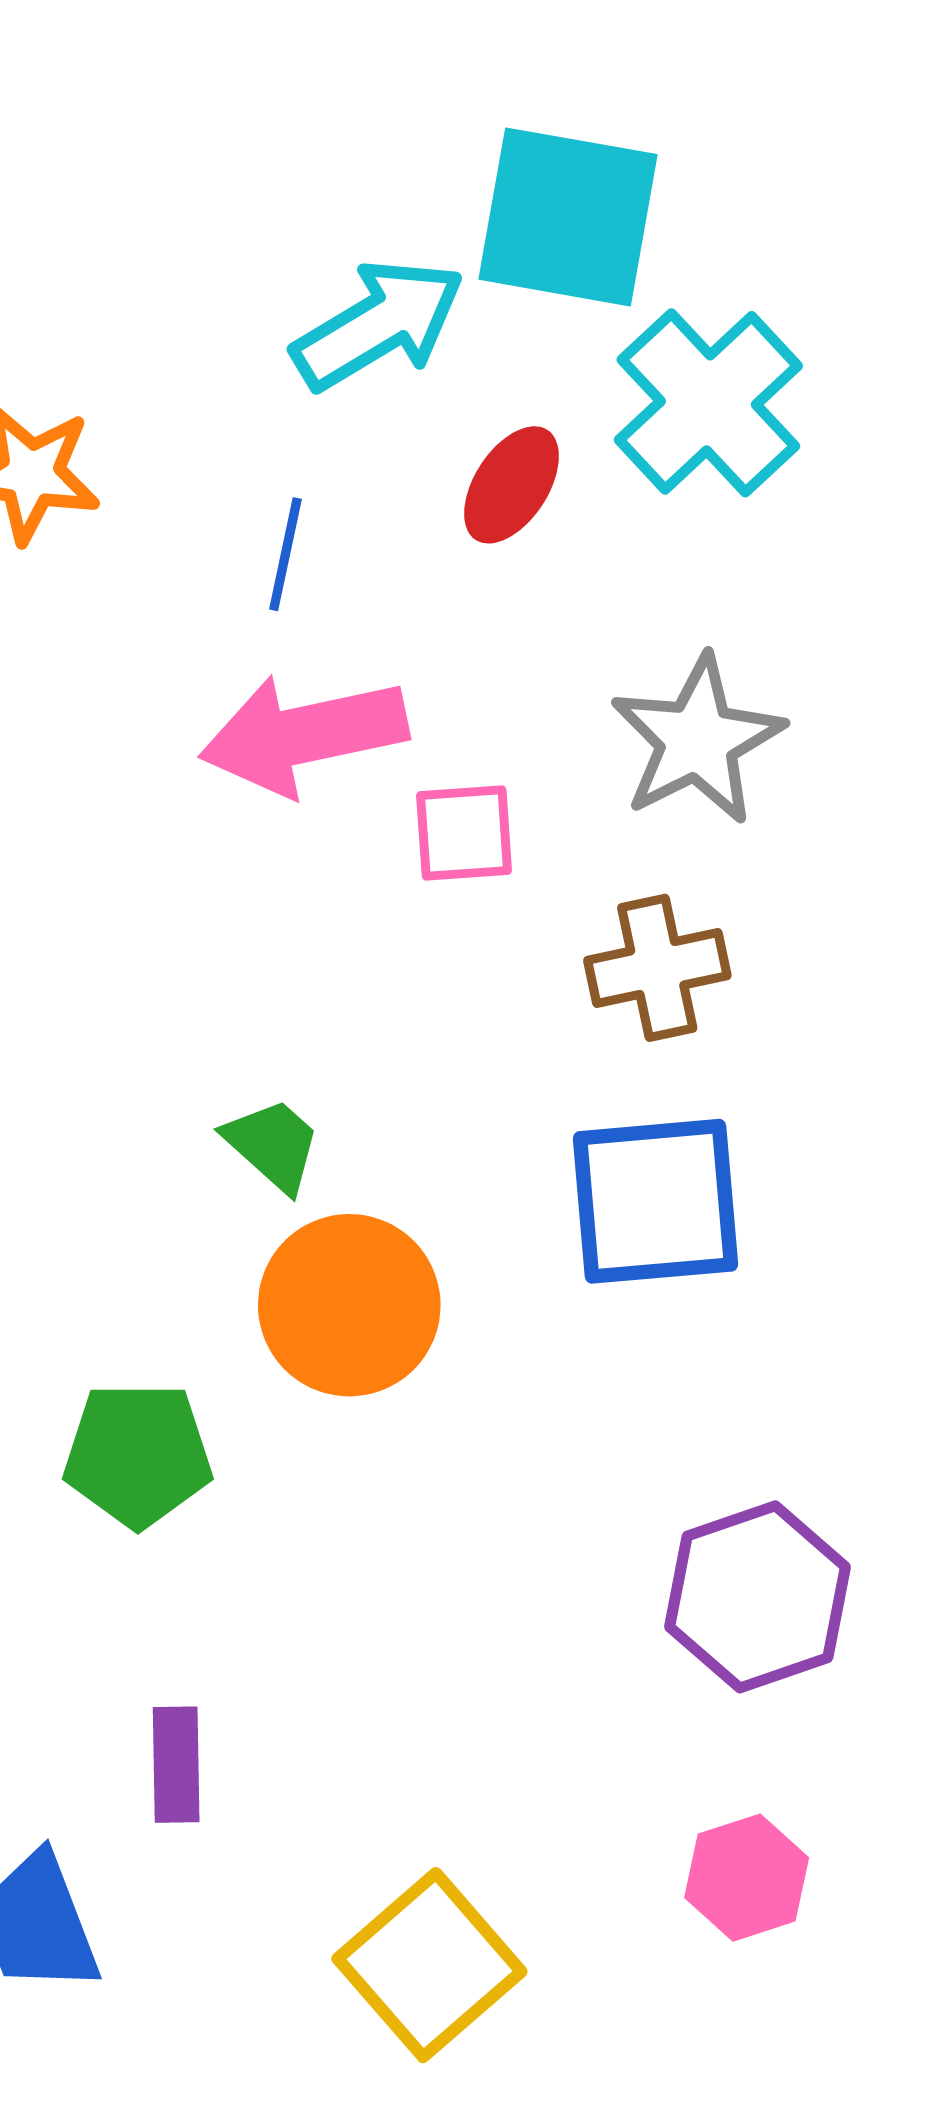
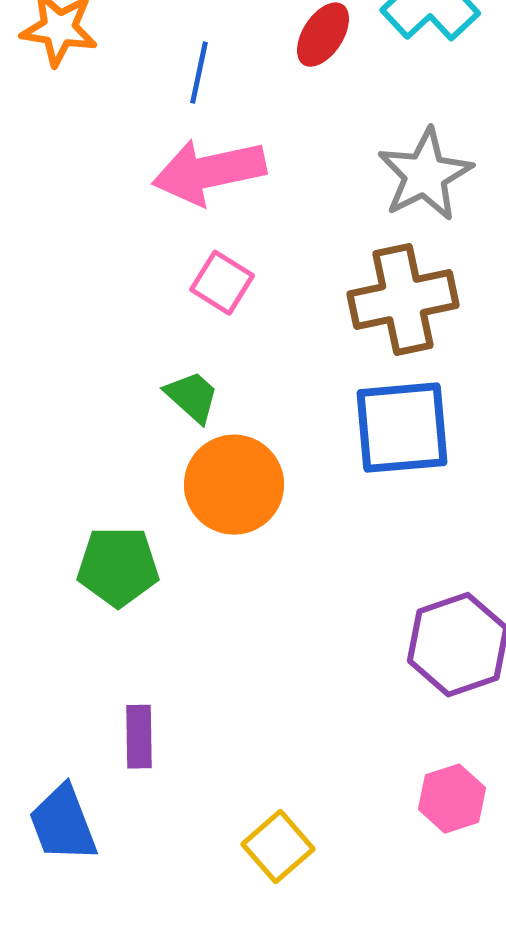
pink square: (464, 833) -> (222, 283), moved, turned 36
brown cross: (657, 968) -> (403, 300), size x1.4
yellow square: (429, 1965) -> (278, 847), size x0.7

